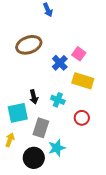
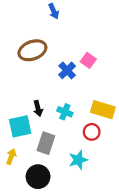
yellow rectangle: (83, 81) -> (103, 110), moved
cyan star: (57, 148) -> (78, 160), moved

